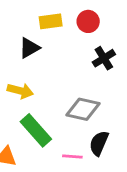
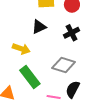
black triangle: (29, 48) -> (39, 27), moved
black cross: (104, 58) -> (72, 33), moved

